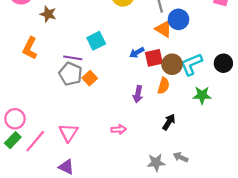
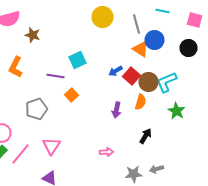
red square: (154, 58) -> (132, 76), turned -36
black circle: (223, 63) -> (188, 48), moved
gray pentagon: (71, 74) -> (36, 109), moved, turned 30
green star: (202, 95) -> (176, 111), turned 30
pink arrow: (119, 129) -> (106, 152), moved
gray arrow: (181, 157) -> (156, 169), turned -40

